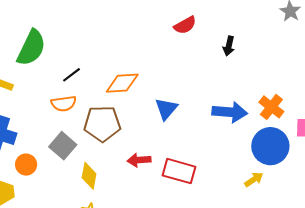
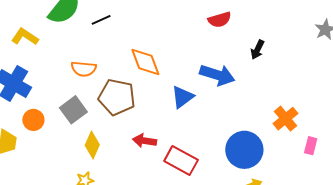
black line: (71, 75) -> (101, 20), moved
orange diamond: (122, 83) -> (145, 62), turned 60
blue arrow: (230, 112) -> (217, 75), moved
blue circle: (270, 146) -> (244, 150), moved

